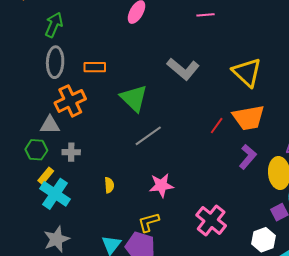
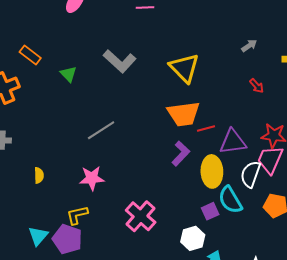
orange rectangle: (95, 67) -> (30, 55), turned 35
green triangle: (134, 98) -> (68, 74), moved, size x0.6
red line: (217, 126) -> (206, 129), moved, turned 36
gray line: (148, 136) -> (101, 130), moved

